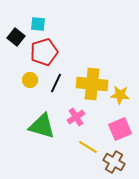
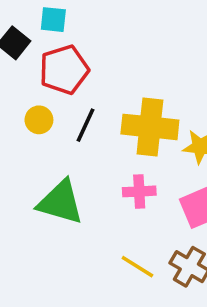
pink cross: (76, 117) -> (139, 191), moved, turned 30
yellow line: (88, 147) -> (137, 267), moved

